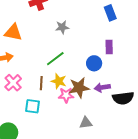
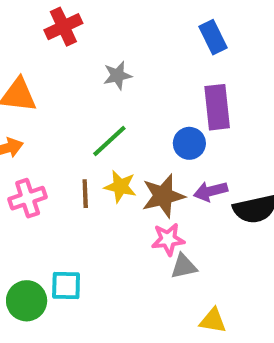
purple rectangle: (109, 47) -> (217, 107), size x1.5
pink cross: (13, 83) -> (28, 198), turned 30
pink star: (66, 95) -> (168, 239), moved
cyan square: (32, 106) -> (66, 286), moved

